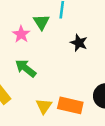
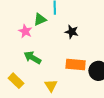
green triangle: (41, 22) -> (40, 19), turned 48
orange rectangle: (70, 105) -> (76, 65), moved

